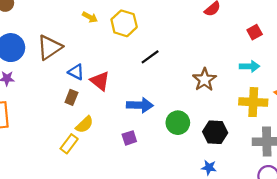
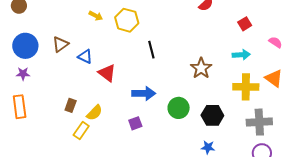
brown triangle: (50, 47) -> (60, 44), size x0.7
black line: (150, 57) -> (151, 50), turned -66
blue triangle: (76, 72) -> (85, 57), moved
brown rectangle: (71, 97) -> (71, 105), moved

